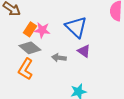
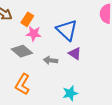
orange rectangle: (30, 29) -> (27, 19), moved
orange L-shape: (26, 69) -> (22, 84), moved

